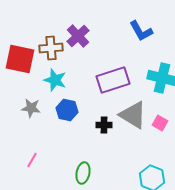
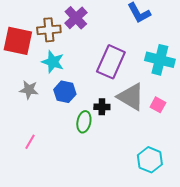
purple rectangle: (113, 80) -> (111, 62), turned -48
green ellipse: (83, 173) -> (84, 122), moved

